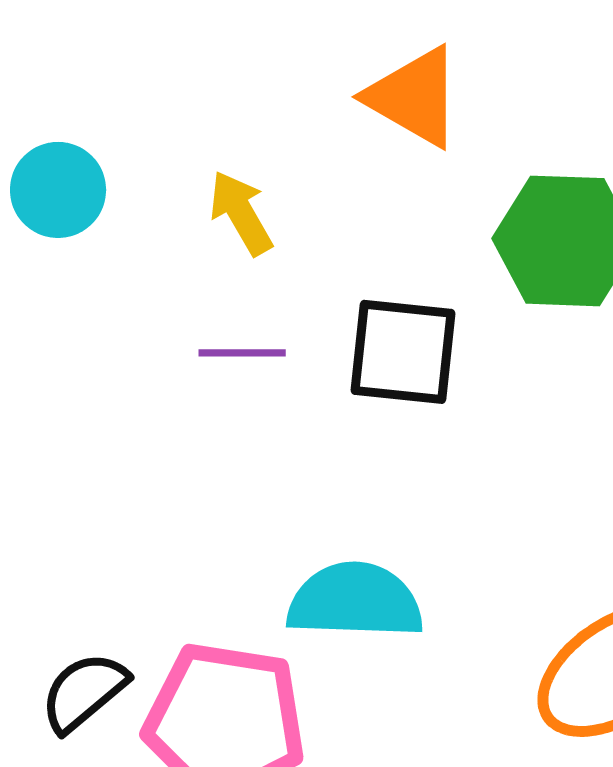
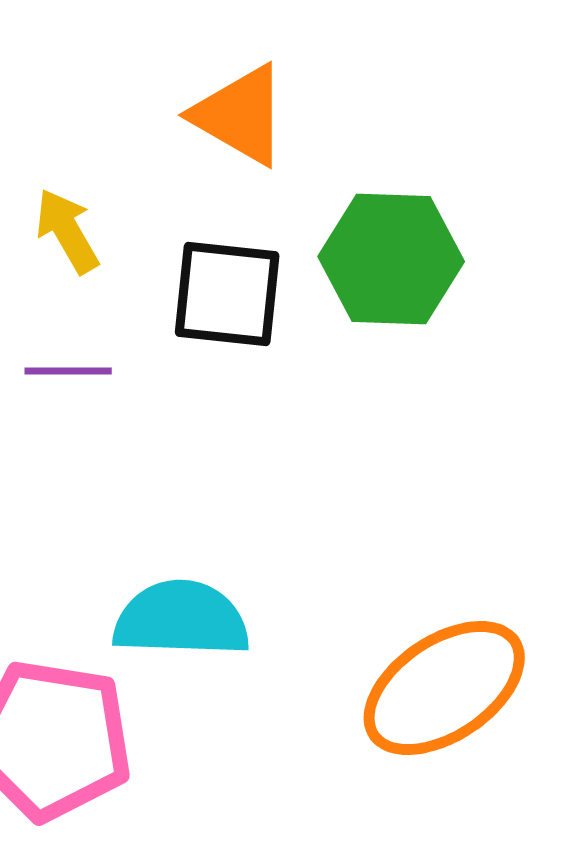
black square: (403, 352) -> (227, 294), moved

